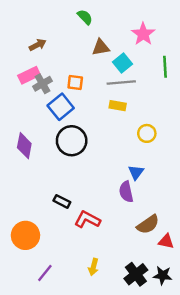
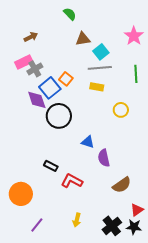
pink star: (143, 34) -> (134, 36), moved
green line: (165, 67) -> (136, 74), moved
orange square: (75, 83) -> (66, 79), moved, turned 32
purple diamond: (24, 146) -> (37, 100), moved, turned -30
blue triangle: (136, 172) -> (88, 142), moved, turned -48
red triangle: (166, 241) -> (137, 210), moved, turned -48

